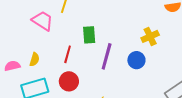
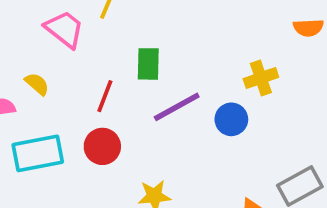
purple line: (107, 56) -> (177, 107), turned 40
yellow semicircle: (34, 59) -> (37, 84), moved, turned -72

